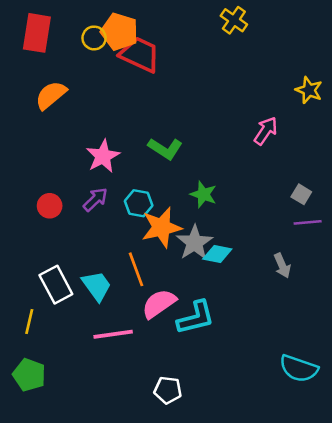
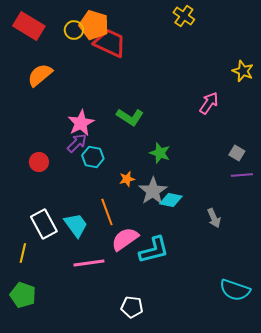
red rectangle: (37, 33) -> (29, 26), turned -68
purple arrow: (95, 199) -> (77, 143), moved
cyan hexagon: (139, 203) -> (93, 157), moved
orange star: (161, 227) -> (127, 179), size x0.5
gray arrow: (282, 266) -> (214, 218), moved

